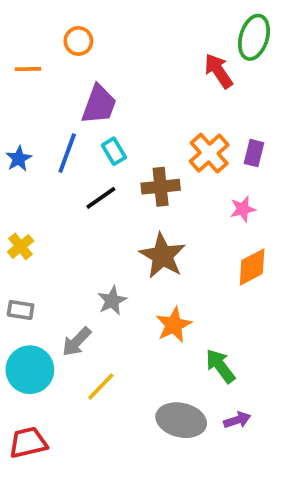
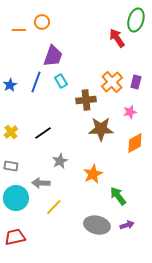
orange line: (28, 69) -> (19, 30), moved
black line: (101, 198) -> (43, 133), moved
brown star: (162, 256) -> (101, 129), moved, turned -30
gray arrow: (77, 342) -> (41, 183), turned 48

